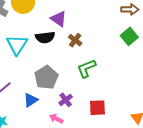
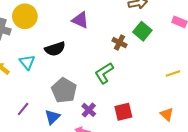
purple triangle: (59, 19) -> (80, 20), moved
brown cross: (75, 40) -> (119, 43), moved
cyan triangle: (17, 45) -> (27, 62), size x0.7

